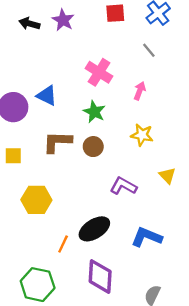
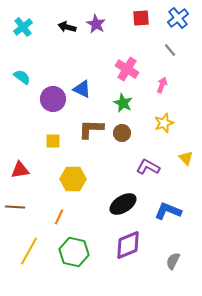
yellow star: (142, 135) -> (164, 123), turned -30
orange line: (63, 244) -> (59, 217), moved
purple diamond: (100, 276) -> (128, 245), turned 64

